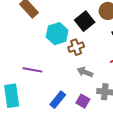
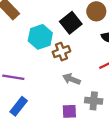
blue rectangle: (58, 100) -> (19, 106), moved
purple square: (83, 101) -> (69, 111), turned -32

